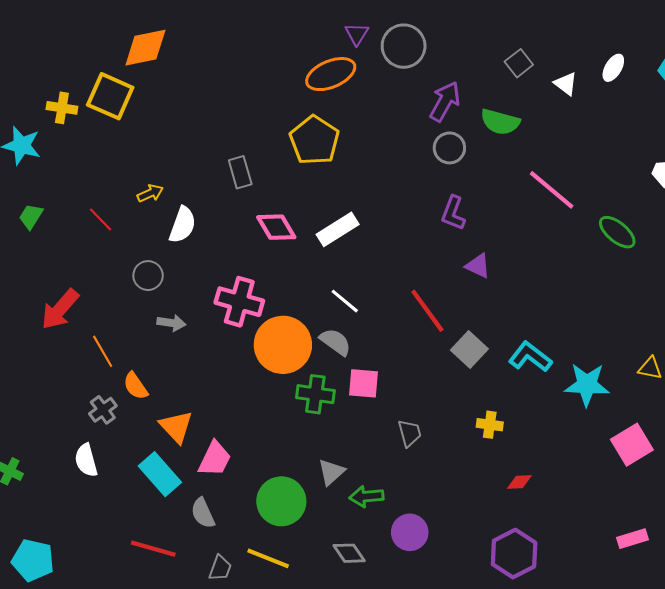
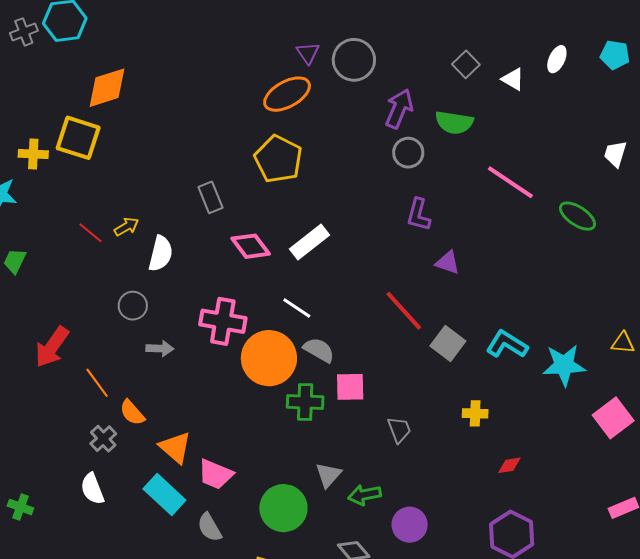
red line: (101, 219) -> (91, 233), moved
white line: (345, 301) -> (297, 308), moved
pink trapezoid: (215, 459) -> (215, 474), turned 93

